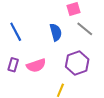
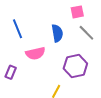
purple rectangle: (13, 65) -> (11, 72), moved
pink semicircle: (36, 65) -> (35, 53), moved

